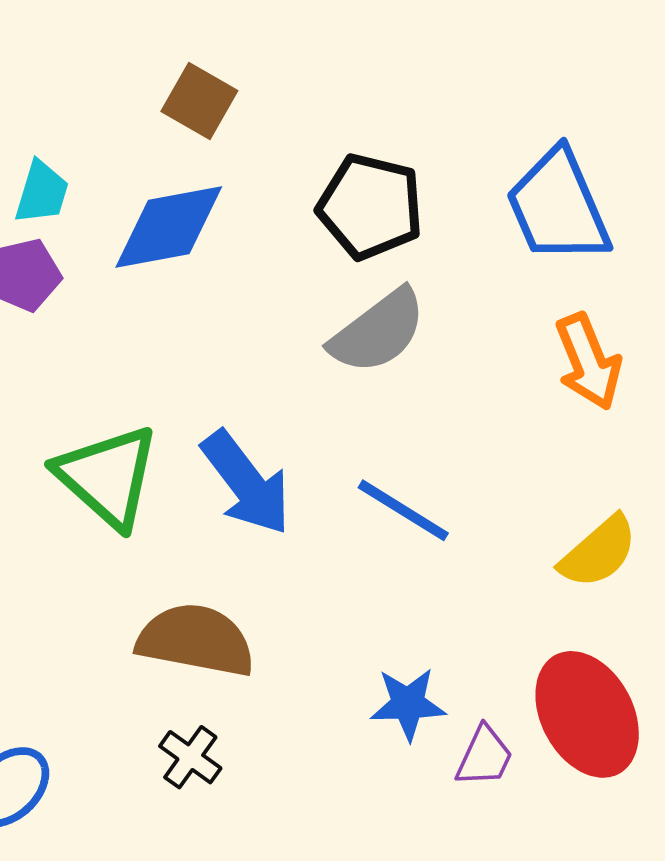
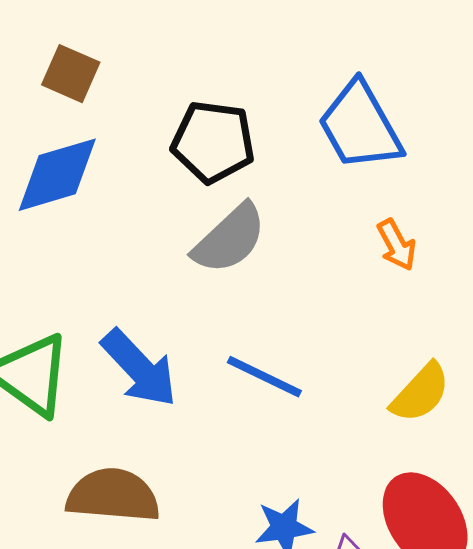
orange arrow: (588, 362) -> (397, 245), size x0.7

